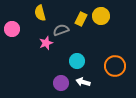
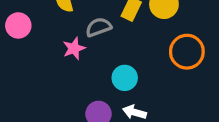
orange circle: (115, 66) -> (187, 52), moved

